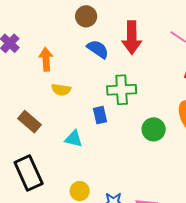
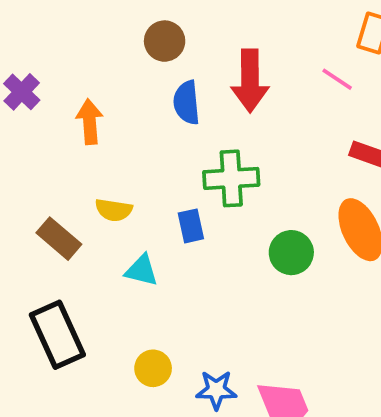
blue semicircle: (98, 49) -> (187, 103), turned -130
yellow semicircle: (61, 90) -> (114, 210), moved

